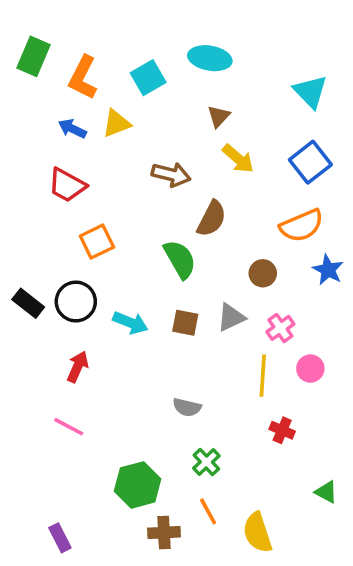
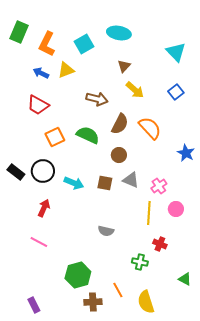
blue square: (310, 162) -> (176, 92), size x0.7
orange semicircle: (302, 226) -> (150, 128), moved, turned -110
green semicircle: (180, 259) -> (88, 135), moved, turned -35
brown circle: (263, 273) -> (119, 155), moved
gray triangle: (231, 317) -> (131, 180), turned 48
green cross: (206, 462) -> (140, 262), moved, turned -35

